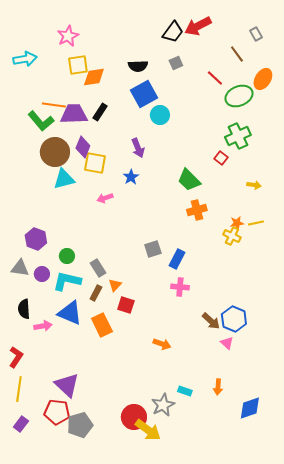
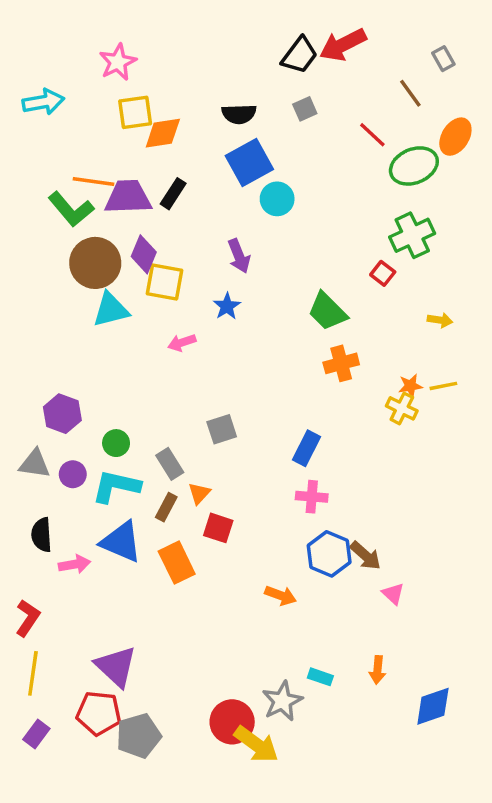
gray square: (153, 249) -> (222, 429), moved
blue hexagon: (234, 319) -> (329, 554), moved

